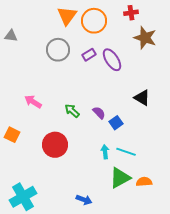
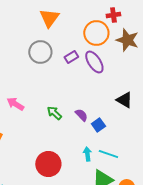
orange circle: (94, 21) -> (96, 33), moved
red circle: (55, 145) -> (48, 164), moved

